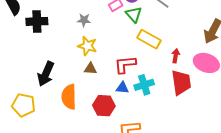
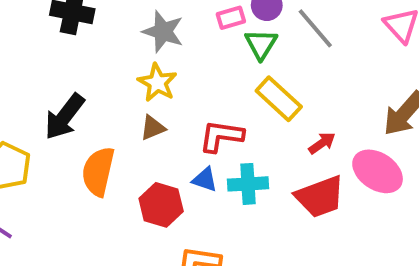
gray star: (84, 20) -> (163, 32), size x1.5
red arrow: (176, 56) -> (322, 143), turned 32
brown triangle: (90, 69) -> (153, 128), turned -40
red trapezoid: (181, 82) -> (320, 197), turned 64

